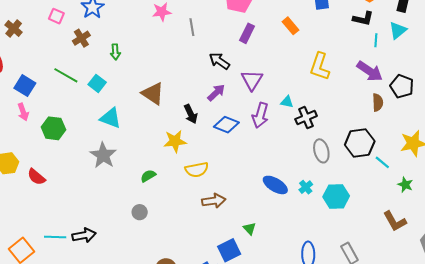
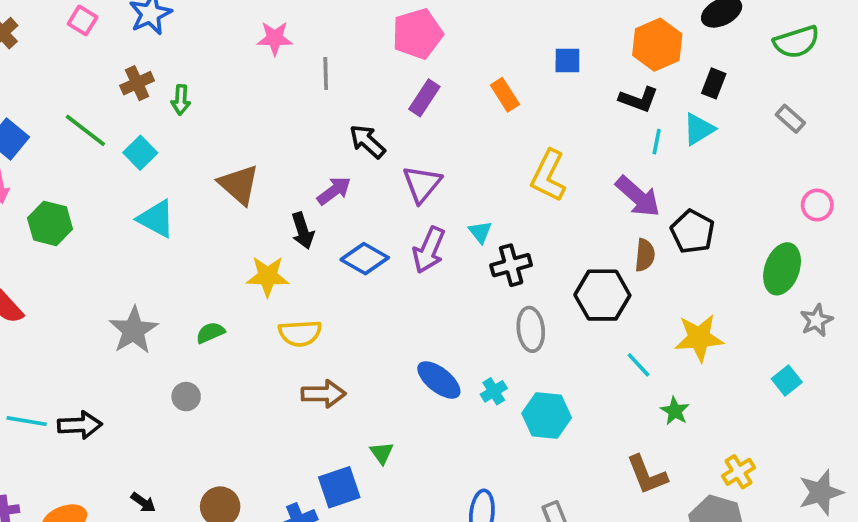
brown cross: (81, 38) -> (137, 83), moved
purple arrow: (216, 93) -> (334, 191), moved
cyan triangle: (287, 102) -> (480, 232), turned 32
black hexagon: (360, 143) -> (602, 295), moved
gray star: (103, 155) -> (133, 330), moved

